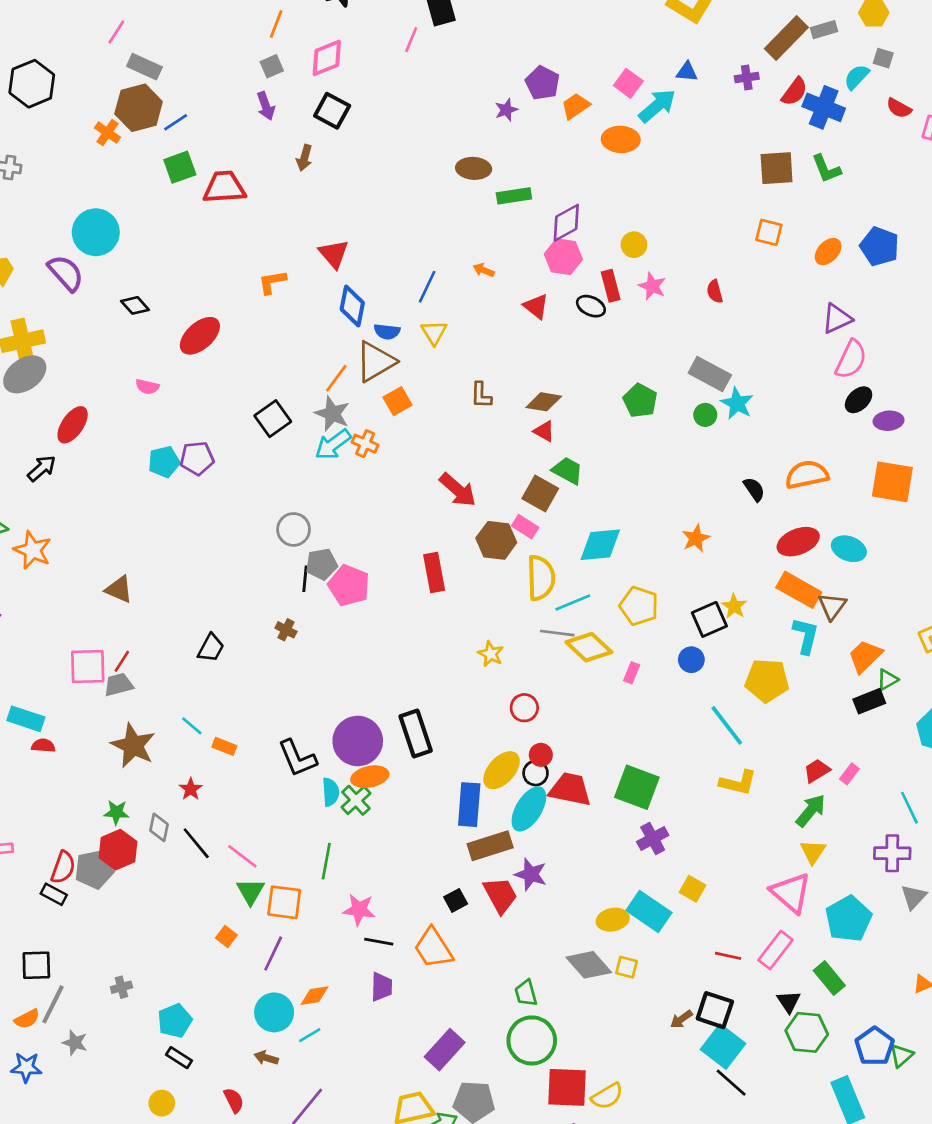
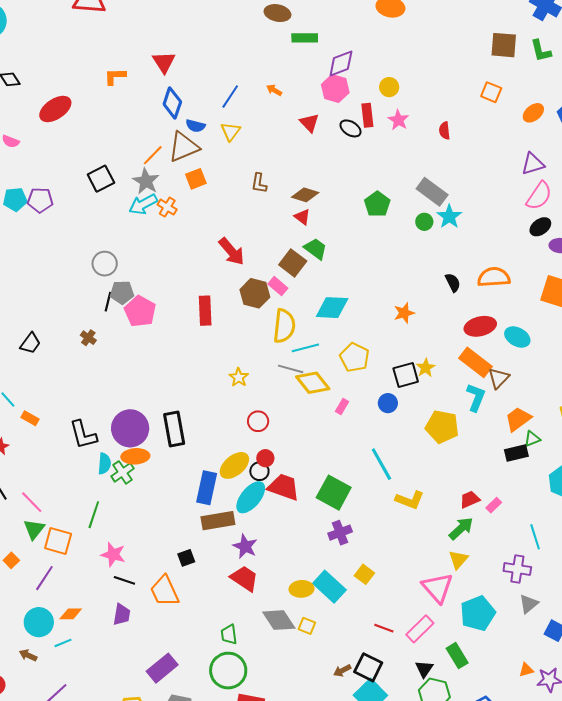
cyan line: (727, 725) -> (381, 464), moved
red trapezoid: (500, 895) -> (244, 578), moved, turned -36

